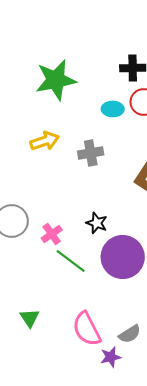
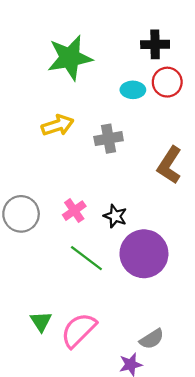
pink cross: (52, 234) -> (74, 211), moved
pink semicircle: (87, 329) -> (79, 330), moved, turned 72

